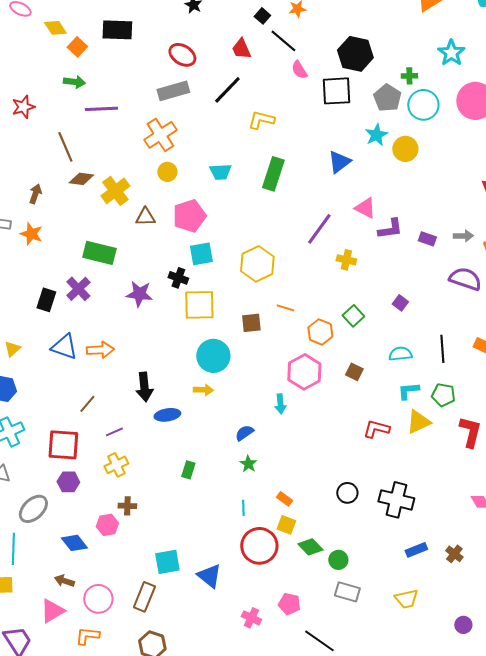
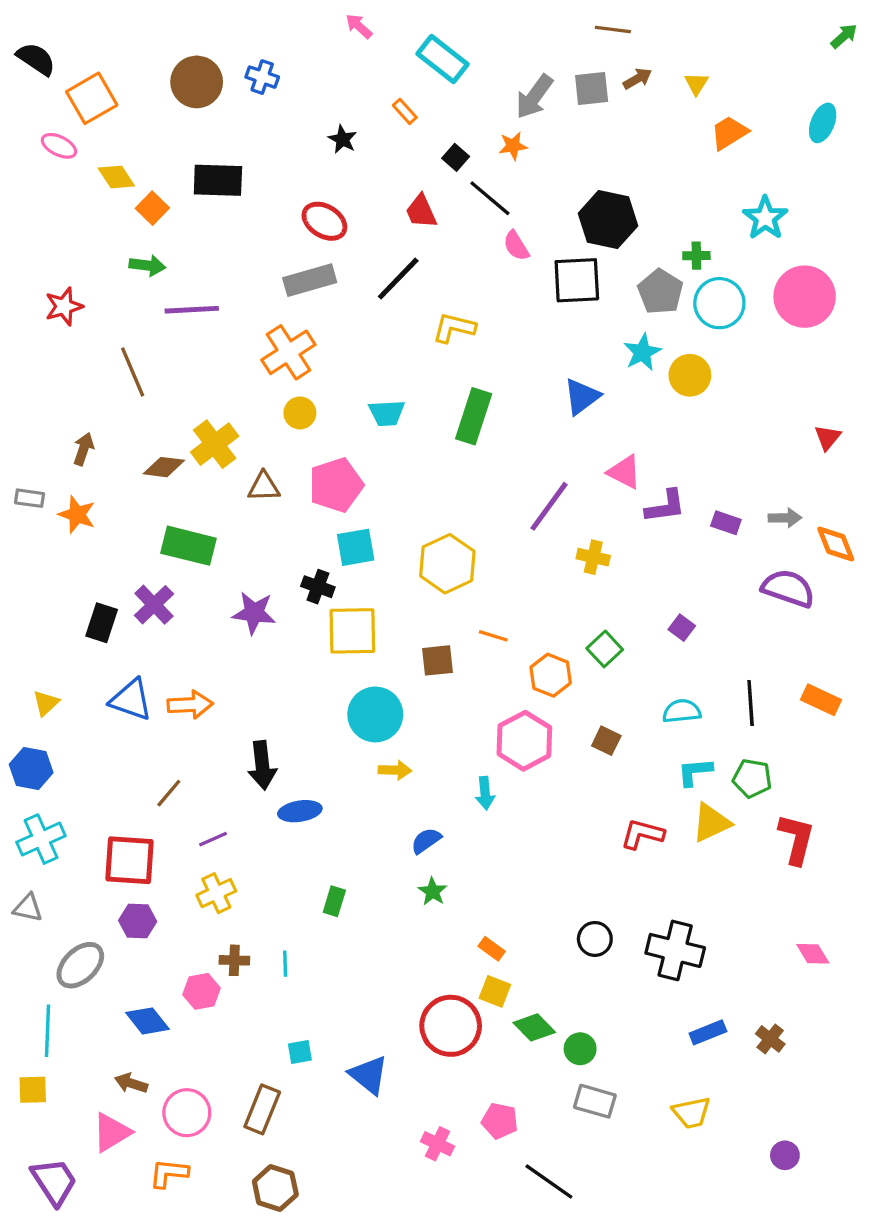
brown diamond: (81, 179) -> (164, 467), moved
yellow arrow: (203, 390) -> (395, 770), moved
cyan line: (243, 508) -> (285, 964), moved
cyan square: (167, 562) -> (300, 1052), size x0.6

